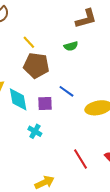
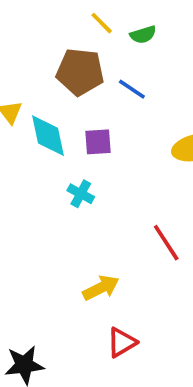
yellow line: (29, 42) -> (102, 23), moved
blue line: (66, 91) -> (132, 89), moved

